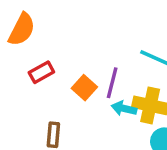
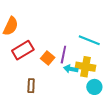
red rectangle: (41, 72) -> (23, 50), size x1.5

